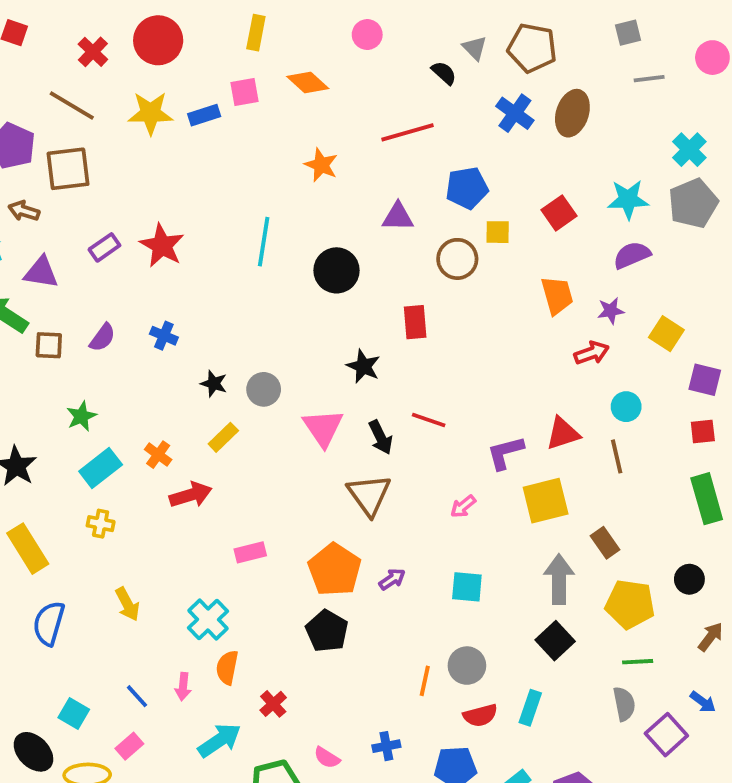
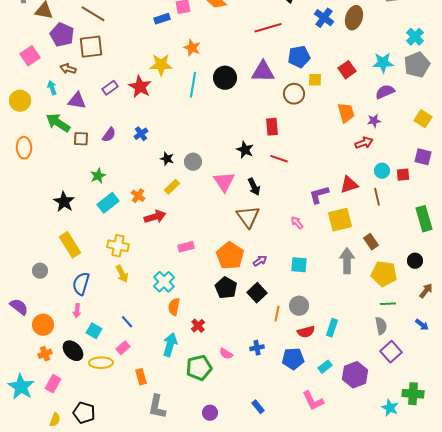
yellow star: (150, 113) -> (161, 65), moved
orange star: (321, 165) -> (192, 48), moved
purple triangle: (398, 217) -> (263, 72), size x1.4
black circle: (337, 270) -> (225, 78), moved
yellow square: (666, 334) -> (423, 119), moved
blue cross: (164, 336) -> (141, 134), turned 32
red line: (429, 420) -> (279, 159), moved
red square: (703, 432) -> (403, 175), moved
pink arrow: (463, 506) -> (297, 223), turned 88
yellow cross: (101, 524) -> (118, 246), moved, size x1.5
black square: (555, 641) -> (257, 293), moved
pink arrow: (183, 687) -> (77, 311), moved
purple square: (666, 735) -> (391, 352), moved
cyan arrow: (220, 740) -> (170, 345), turned -40

